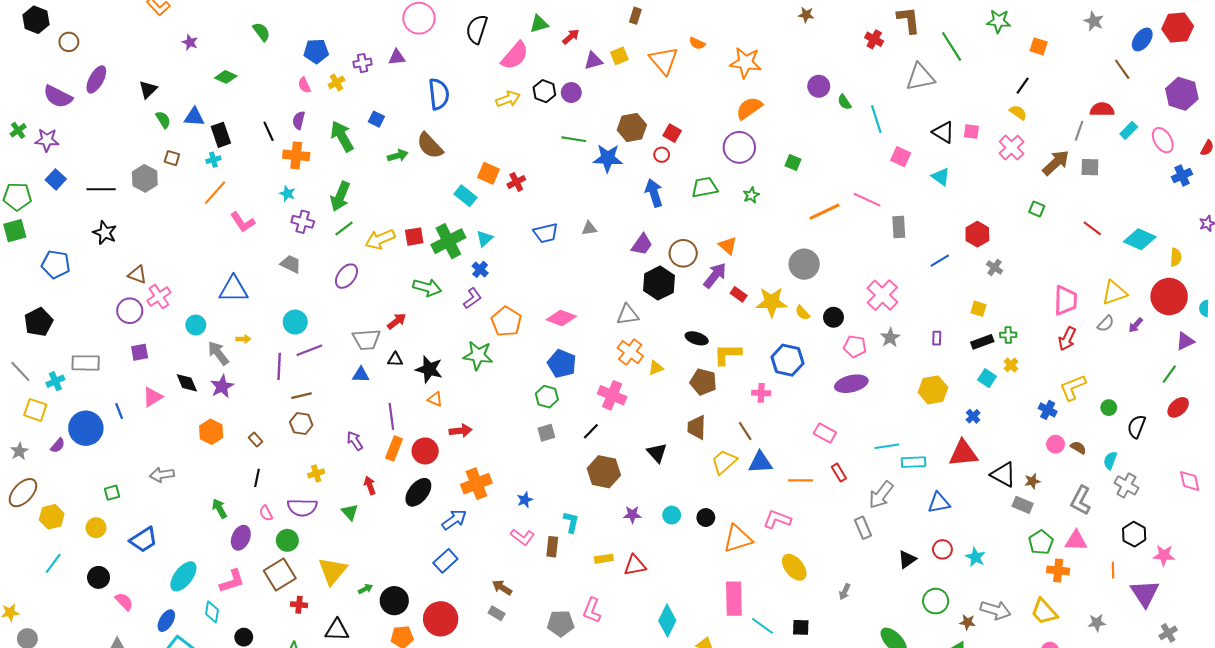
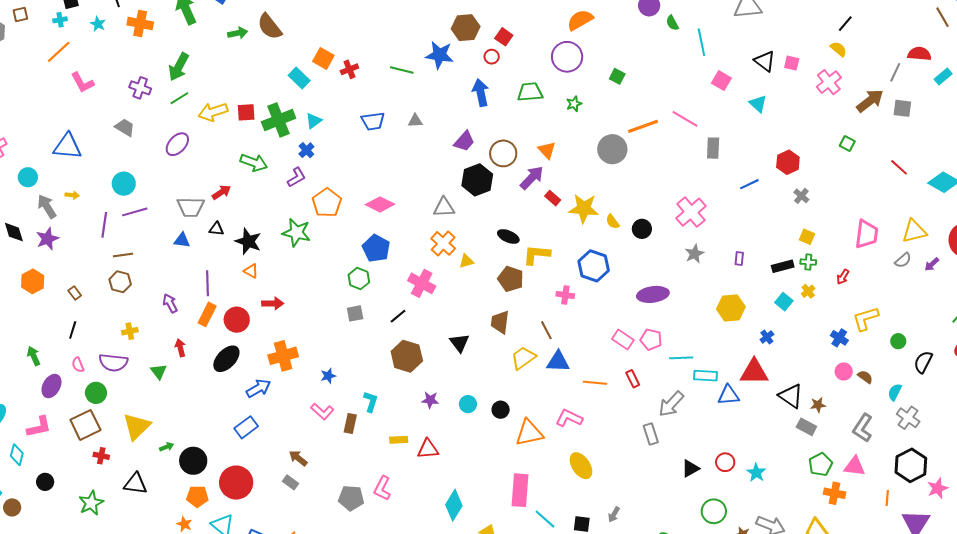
green line: (574, 139) -> (402, 70), moved
brown square: (172, 158) -> (20, 14), turned -35
cyan star: (287, 194) -> (98, 24), moved
gray circle: (804, 264) -> (612, 149), moved
yellow square: (979, 309) -> (807, 237), moved
red arrow: (1067, 339) -> (843, 277), moved, size x0.7
pink pentagon: (855, 346) -> (651, 339), moved
blue triangle: (939, 503) -> (728, 395), moved
black hexagon: (1134, 534) -> (911, 465), size x1.4
pink star: (1164, 555) -> (938, 488), turned -30
gray arrow: (845, 592) -> (614, 515), moved

